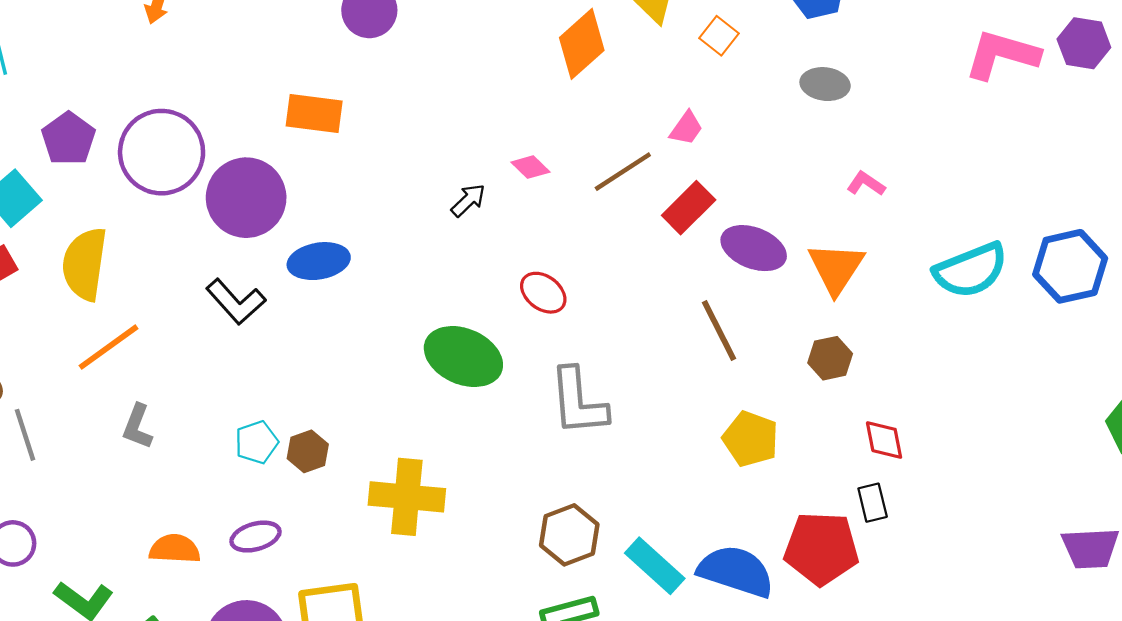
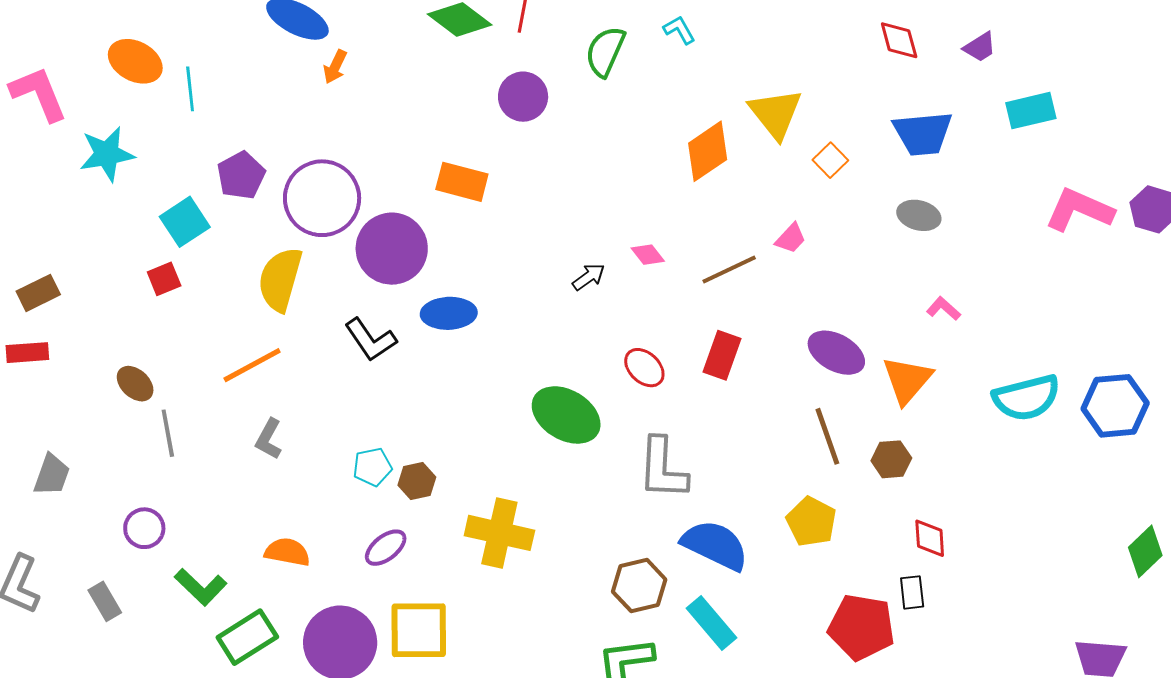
red rectangle: (689, 208) -> (722, 355), moved, turned -33
yellow semicircle: (85, 264) -> (280, 279), moved
brown line: (719, 331) -> (827, 436), moved
purple ellipse: (255, 537) -> (386, 548), moved, turned -30
blue semicircle: (736, 571) -> (715, 545), moved

